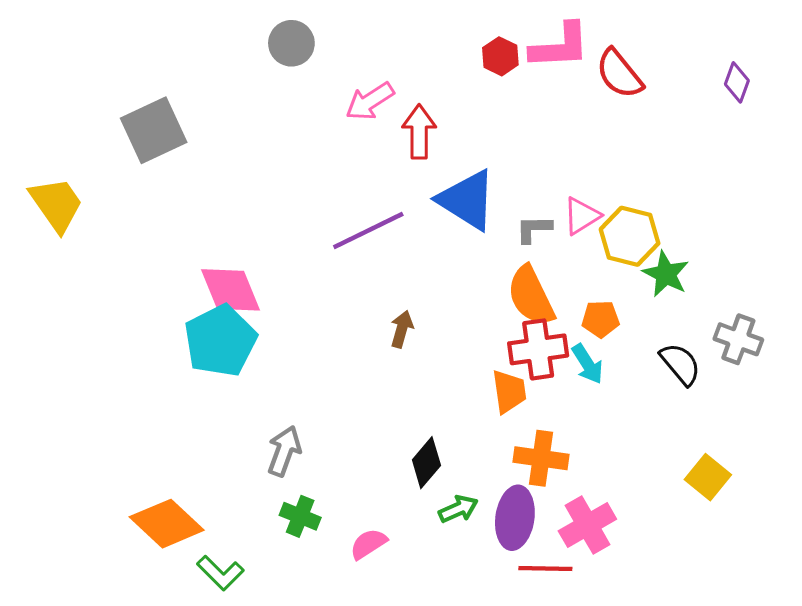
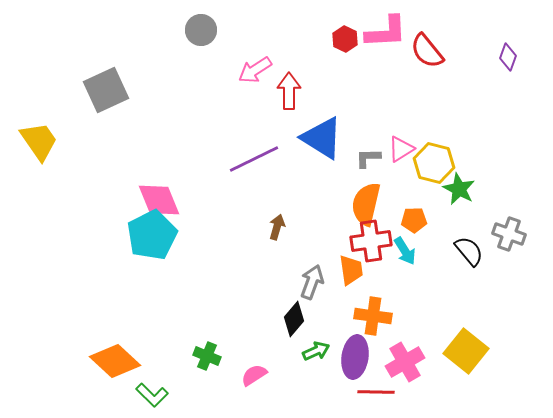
orange semicircle: (531, 296) -> (366, 204), turned 39
gray arrow: (284, 451) -> (312, 282), moved
yellow square: (708, 477) -> (466, 351), moved, size x1.4

